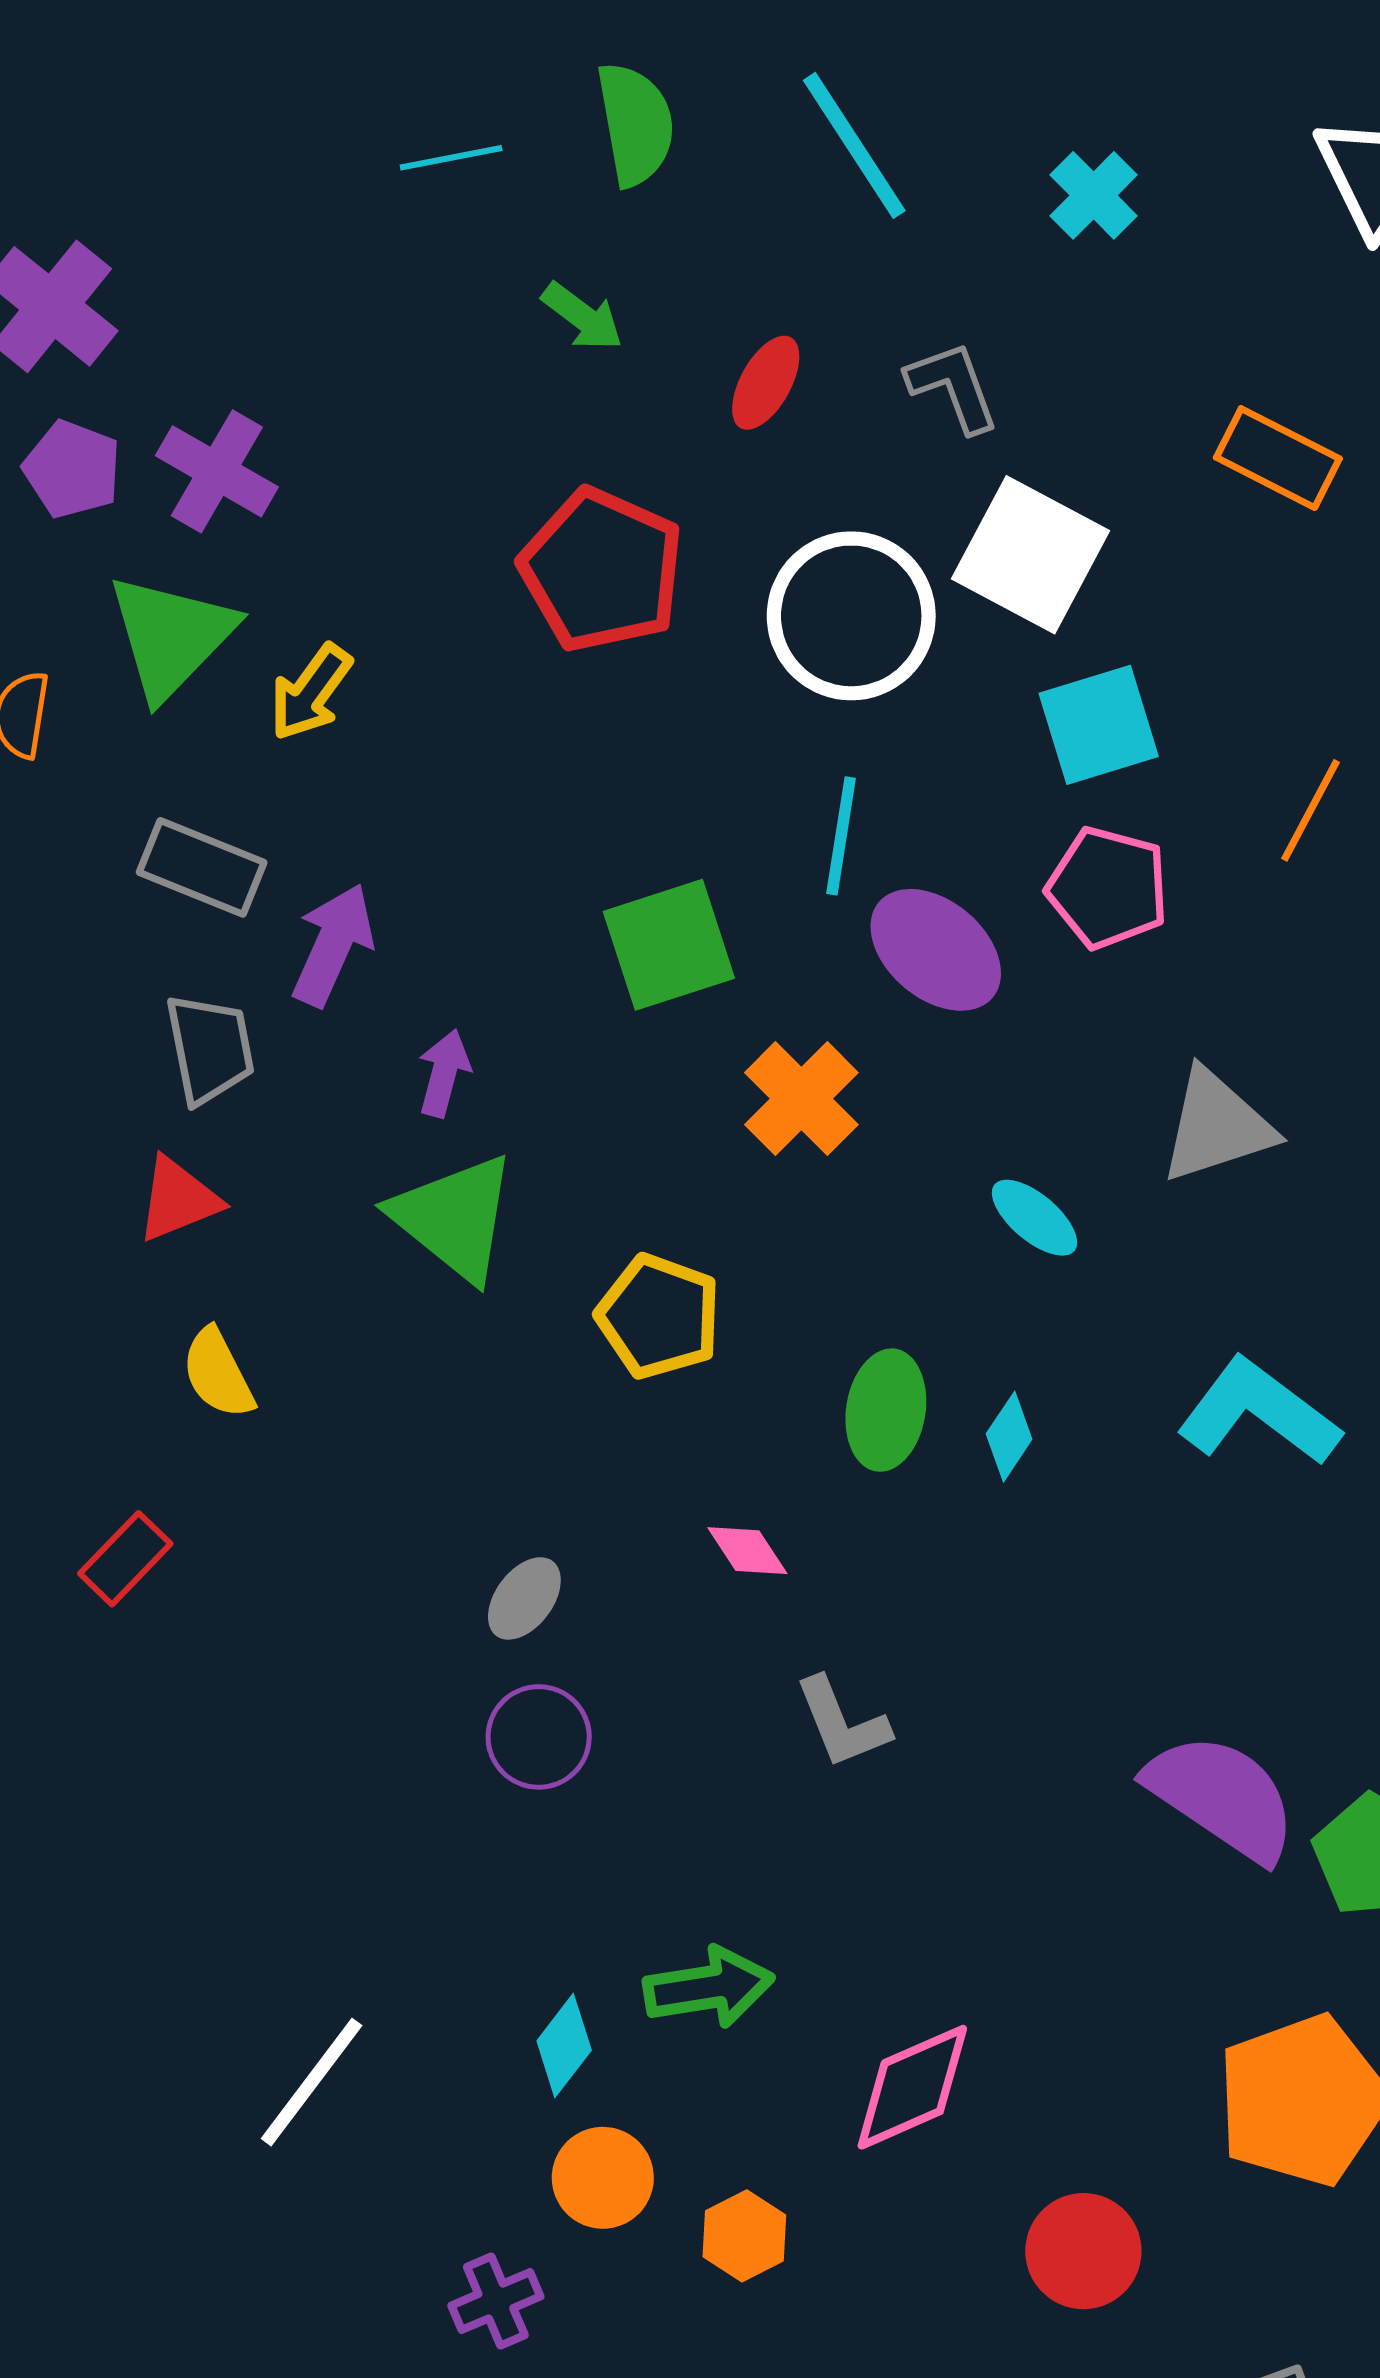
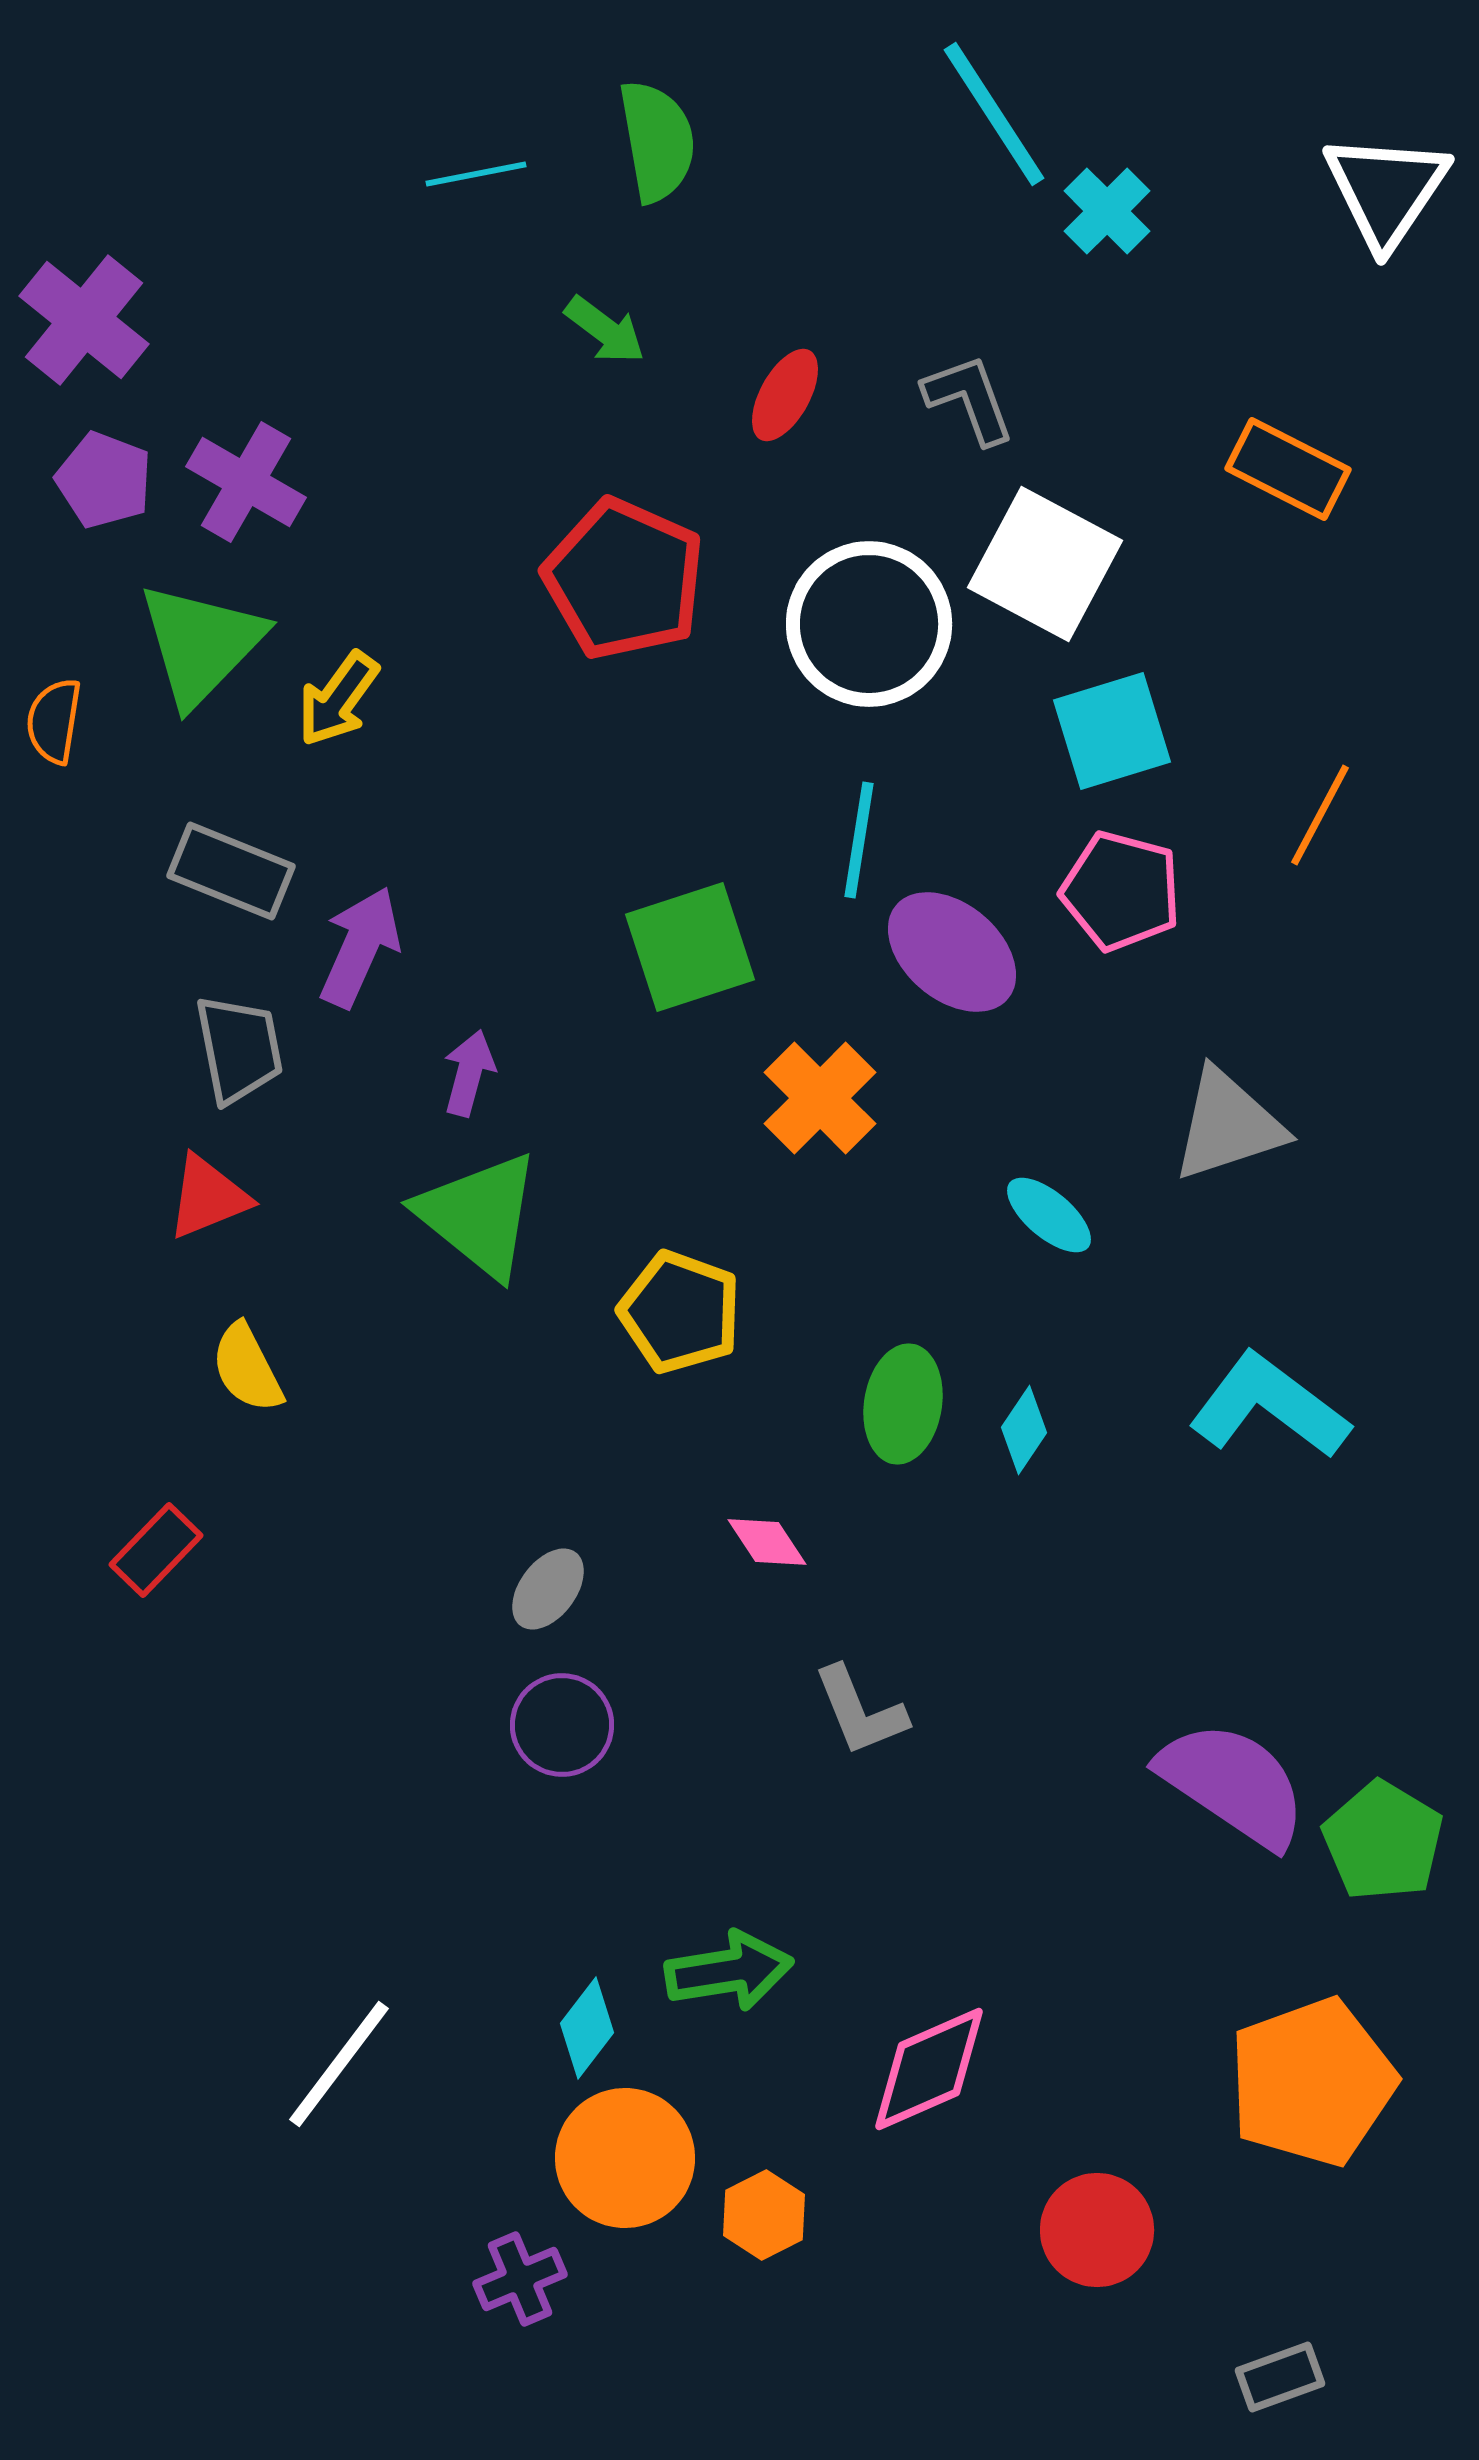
cyan line: (854, 145) -> (994, 114), moved
orange circle: (603, 2178) -> (625, 2158), size x1.4

